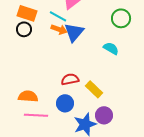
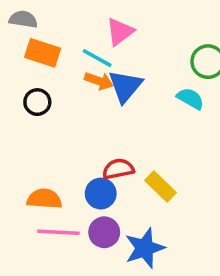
black circle: (24, 29) -> (37, 102), moved
cyan semicircle: (111, 48) -> (190, 99), moved
blue circle: (65, 103) -> (101, 194), moved
purple circle: (104, 115) -> (104, 232), moved

